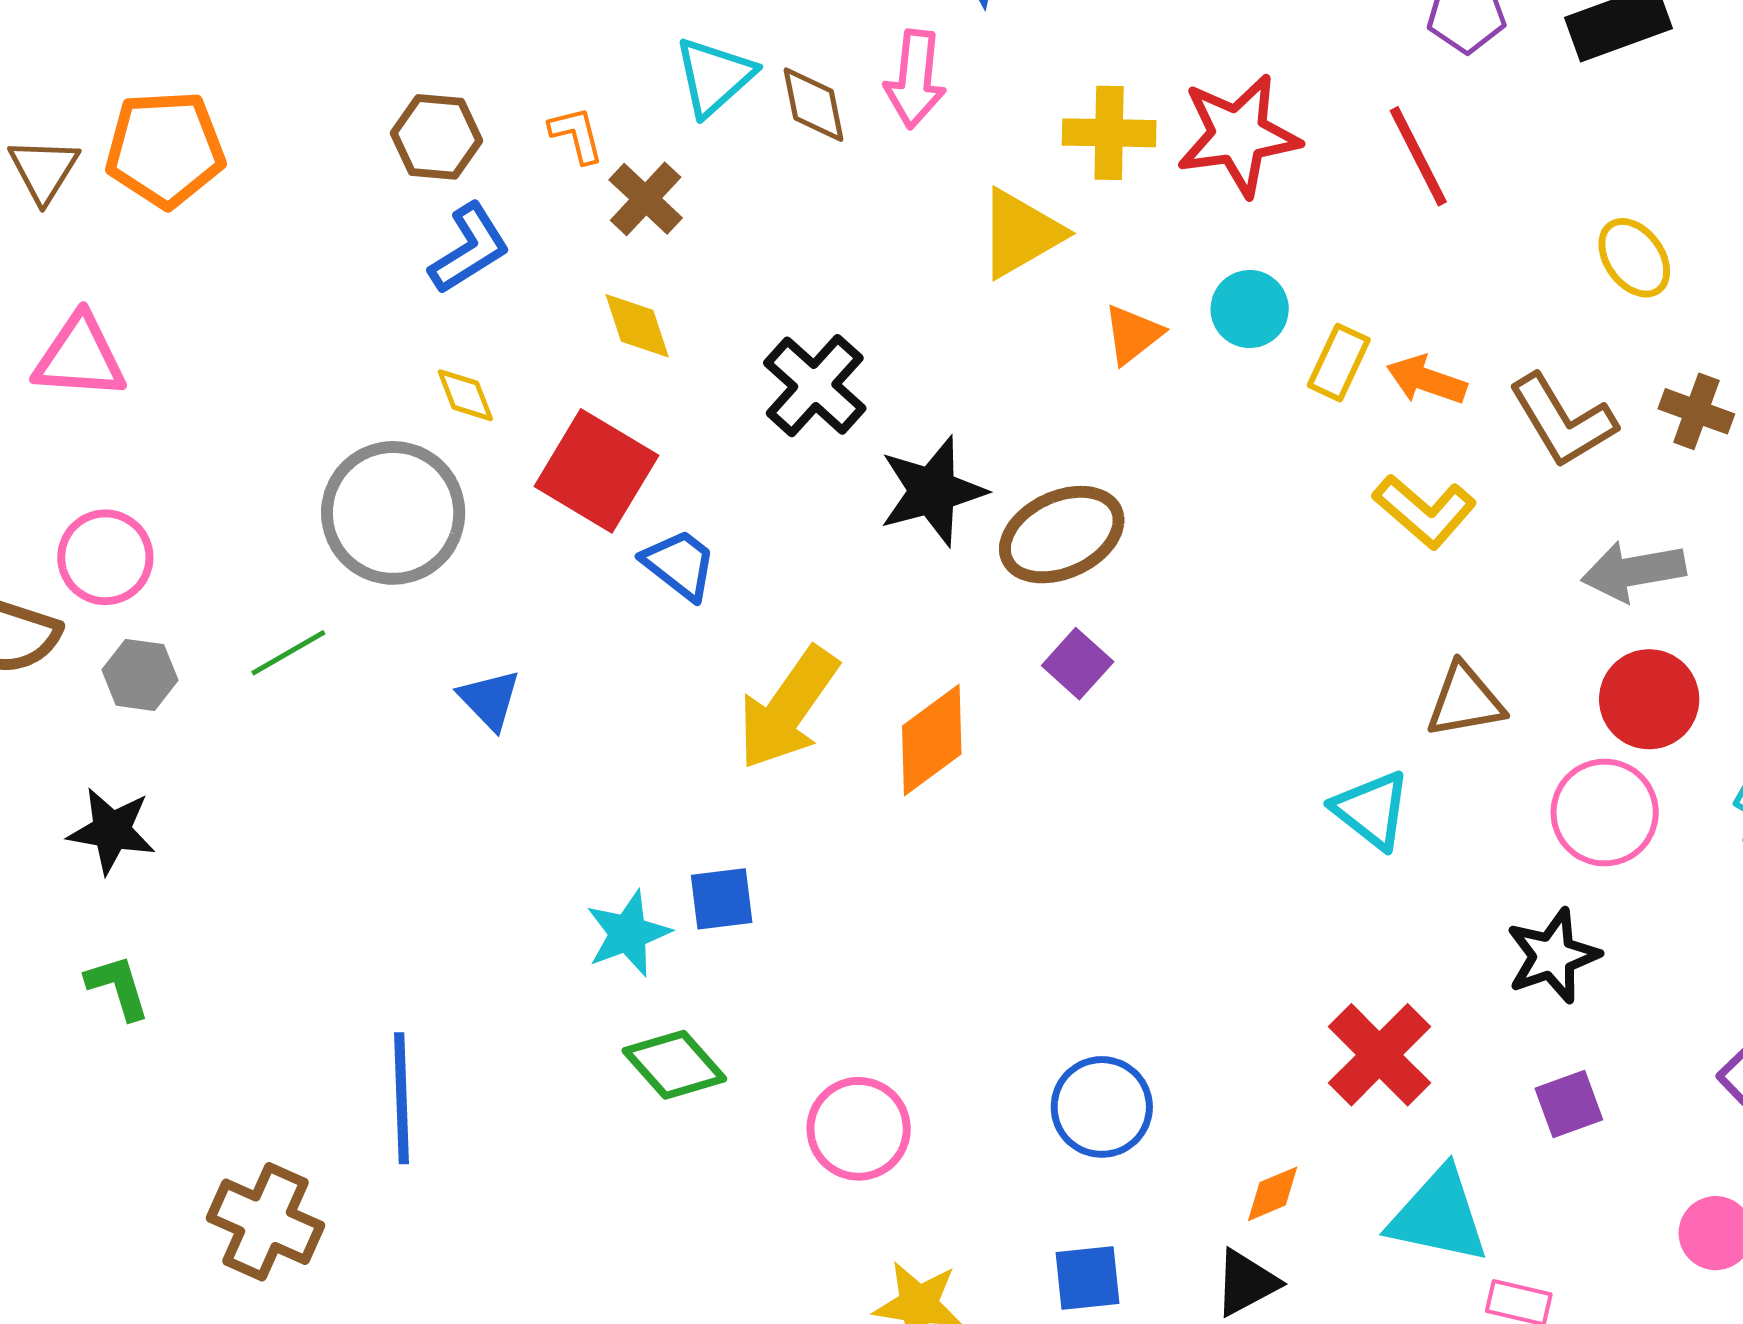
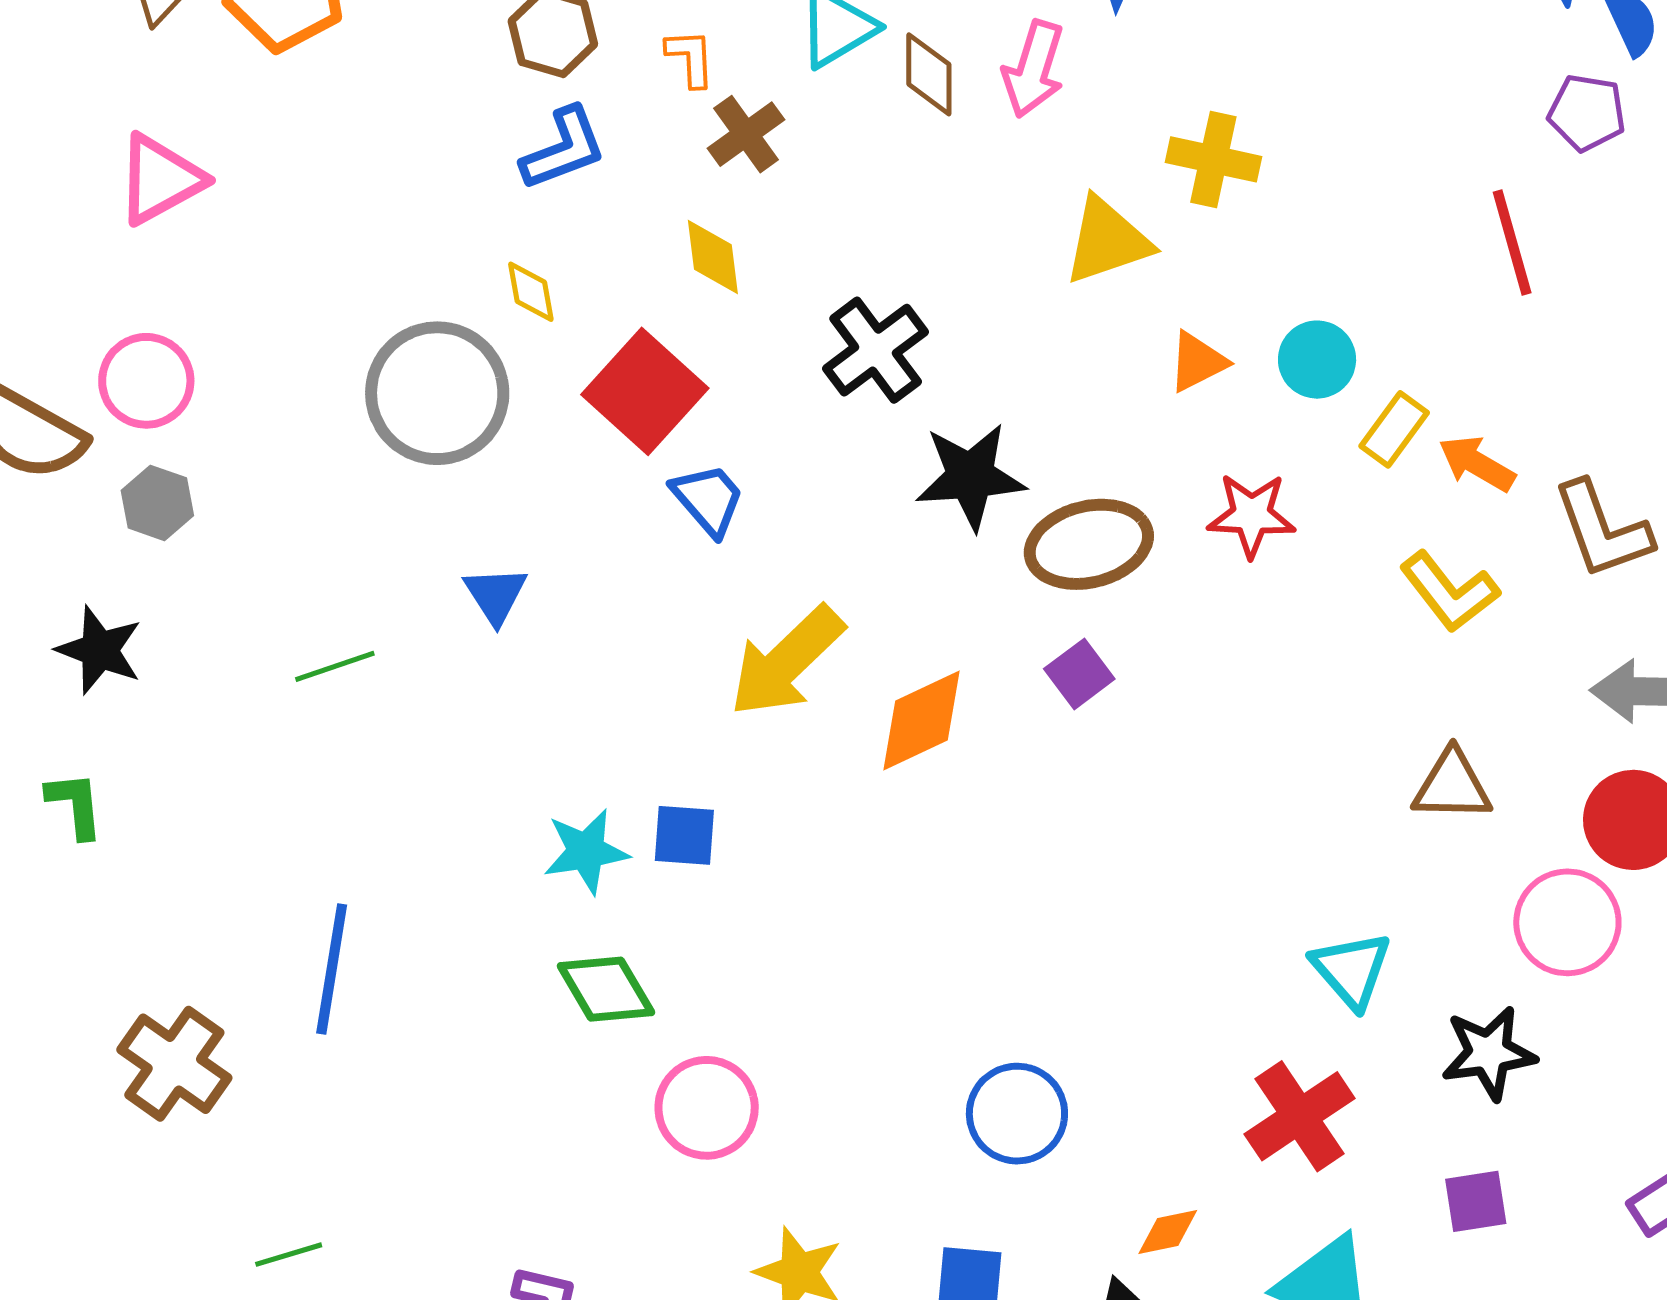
red star: (1238, 135) -> (1251, 515), moved, size x0.7
pink triangle: (80, 357) -> (160, 179), turned -44
green line: (288, 653) -> (335, 666), moved
cyan triangle: (1372, 810) -> (1351, 970), moved
pink circle: (859, 1129) -> (707, 1108), moved

